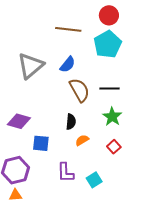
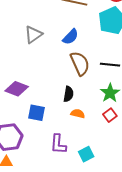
gray triangle: (30, 66) -> (33, 35), size x0.7
orange semicircle: (82, 140) -> (78, 114), turned 40
red square: (114, 147) -> (110, 115), moved

